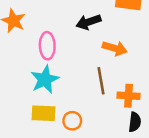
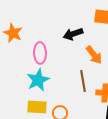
orange arrow: (115, 48) -> (94, 55), turned 36

